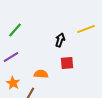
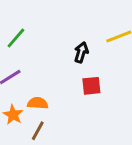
orange semicircle: (41, 74) -> (38, 103), moved

